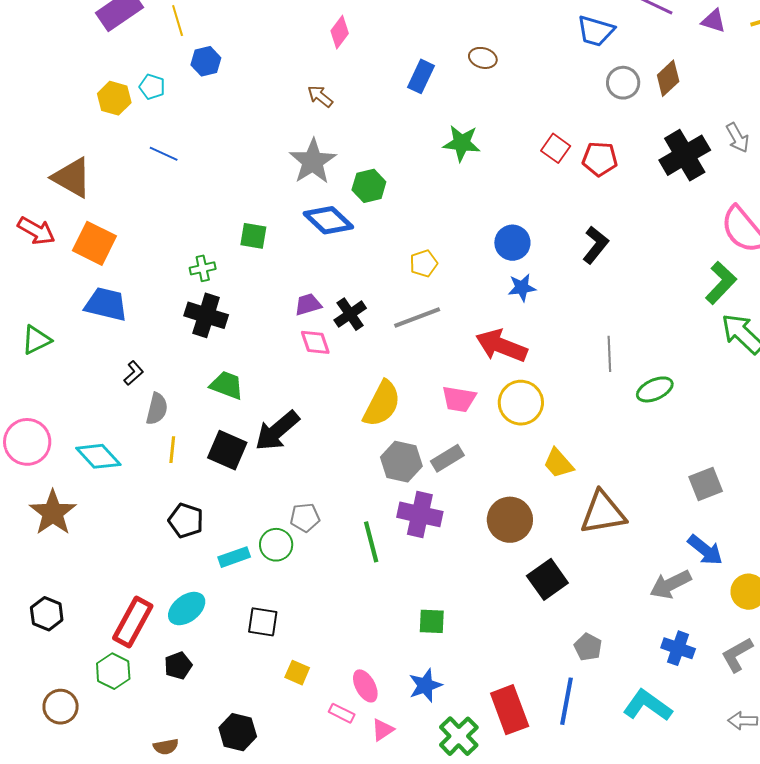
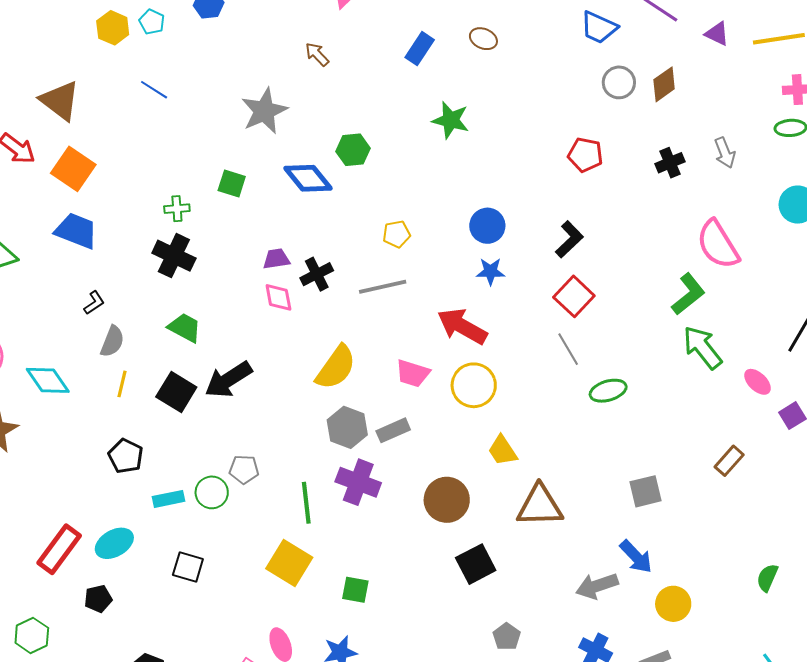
red square: (556, 148) -> (574, 296), moved, size x1.4
black cross: (685, 155) -> (670, 163), size x0.6
gray star: (313, 161) -> (264, 111), moved
gray line: (609, 354) -> (568, 349), turned -36
green hexagon: (113, 671) -> (32, 635), moved
yellow square: (297, 673) -> (289, 563), moved, size x1.8

